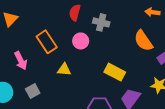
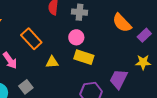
pink circle: (81, 41) -> (76, 37), moved
yellow rectangle: (115, 72) -> (84, 57), moved

